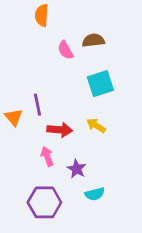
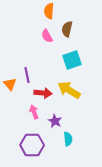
orange semicircle: (42, 15) -> (49, 11), moved
brown semicircle: (93, 40) -> (67, 29), turned -70
yellow arrow: (96, 126) -> (69, 90), size x1.6
cyan semicircle: (95, 194) -> (68, 139), turned -80

